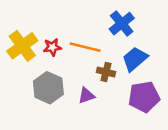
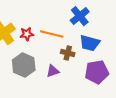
blue trapezoid: (135, 59) -> (90, 43), turned -125

